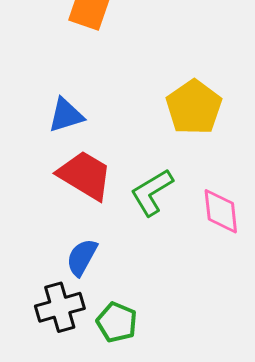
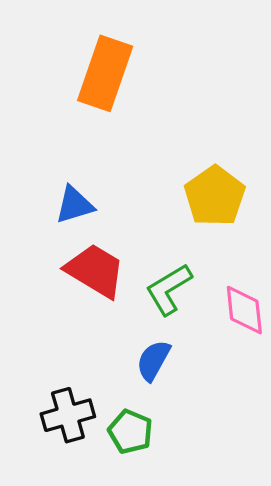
blue semicircle: (82, 257) -> (153, 360), moved

